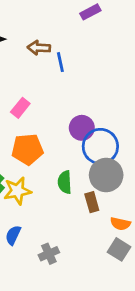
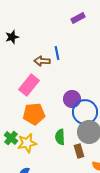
brown arrow: (39, 48) -> (42, 61), moved
pink rectangle: (20, 108) -> (29, 85), size x1.5

